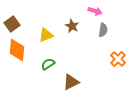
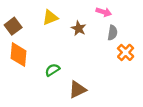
yellow triangle: (46, 35) -> (50, 17), moved
orange cross: (118, 59) -> (126, 52), moved

